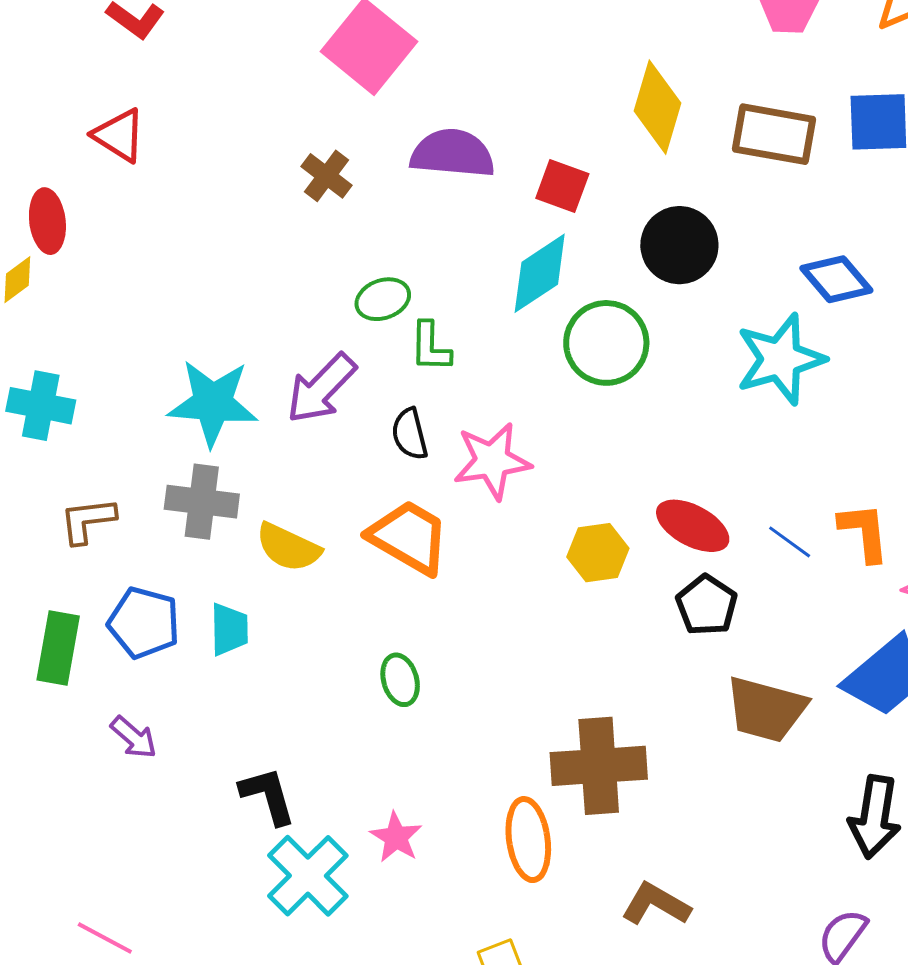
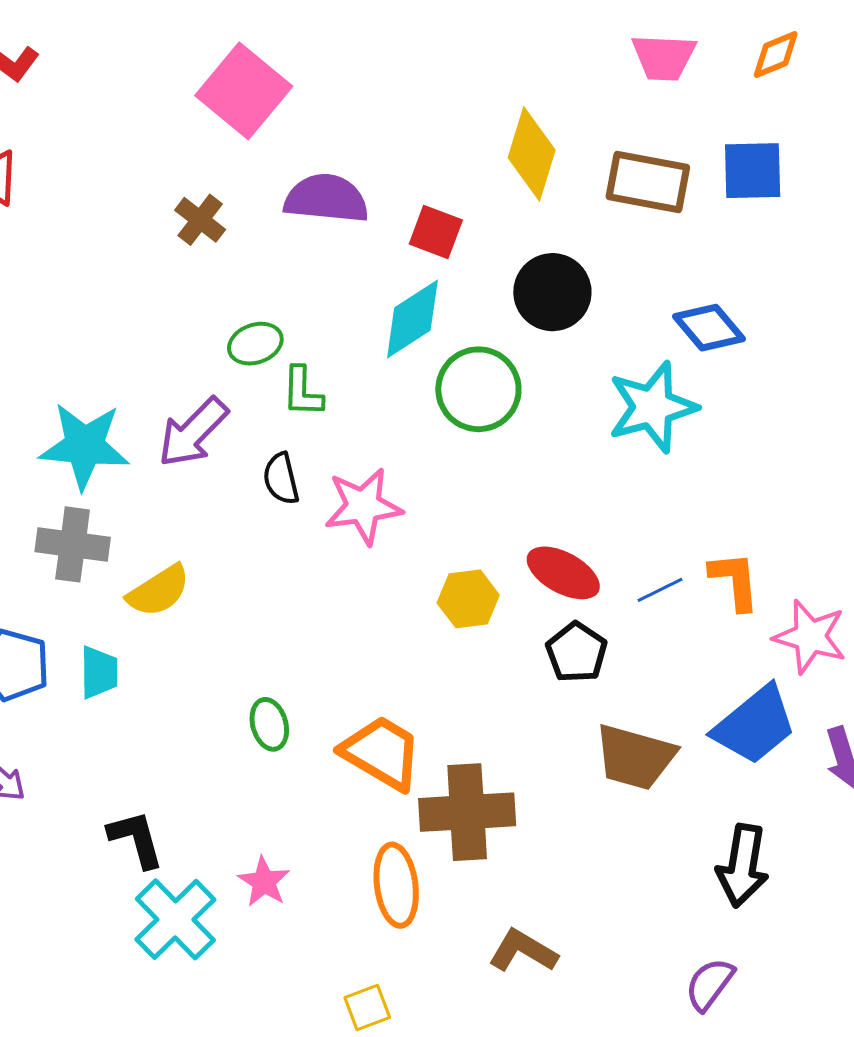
orange trapezoid: (409, 537) -> (382, 753), moved
blue line: (790, 542) -> (660, 590), turned -63
yellow semicircle: (288, 547) -> (159, 591), turned -58

